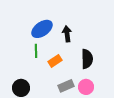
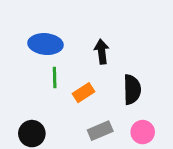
blue ellipse: (42, 29) -> (46, 44), moved, turned 40
pink circle: (86, 87) -> (143, 132), moved

